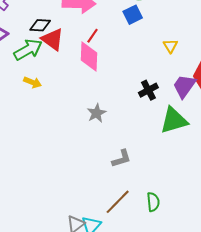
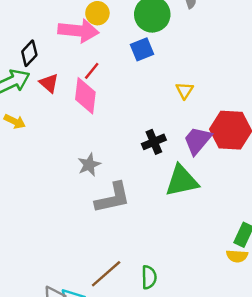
black diamond: (40, 25) -> (29, 53), turned -55
red triangle: (53, 39) -> (49, 83), moved, size x0.7
gray L-shape: (121, 159) -> (113, 198), moved, size x1.5

